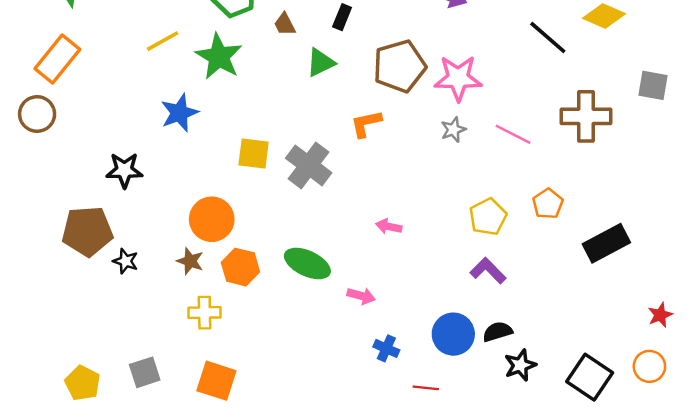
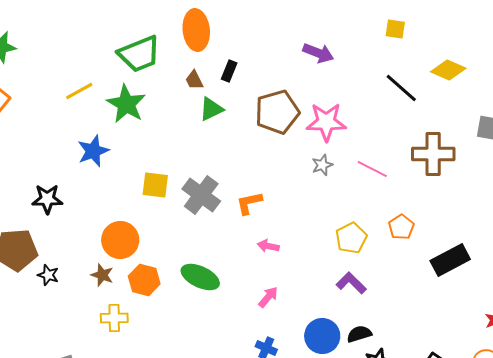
brown trapezoid: (285, 24) -> (194, 80), moved
orange L-shape: (366, 124) -> (249, 203), moved
pink arrow: (361, 296) -> (268, 297), moved, turned -65

